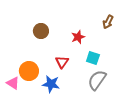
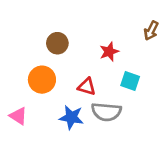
red triangle: (62, 62) -> (87, 87), turned -48
orange circle: (29, 71) -> (42, 80), moved
gray semicircle: (97, 80) -> (106, 112), moved, turned -120

